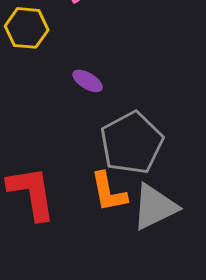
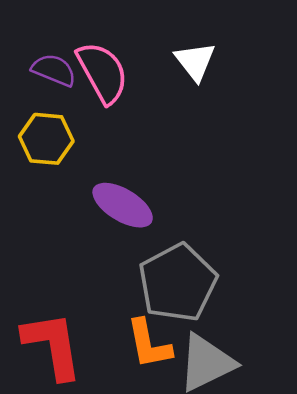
purple ellipse: (88, 81) -> (123, 205), size x1.6

